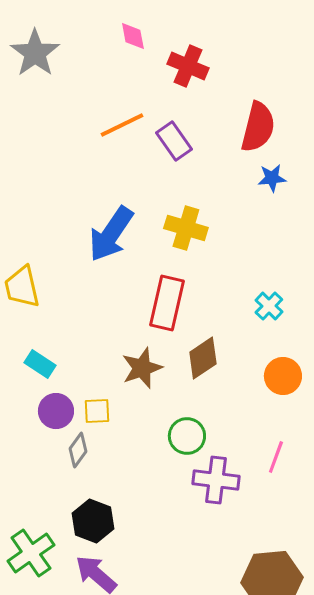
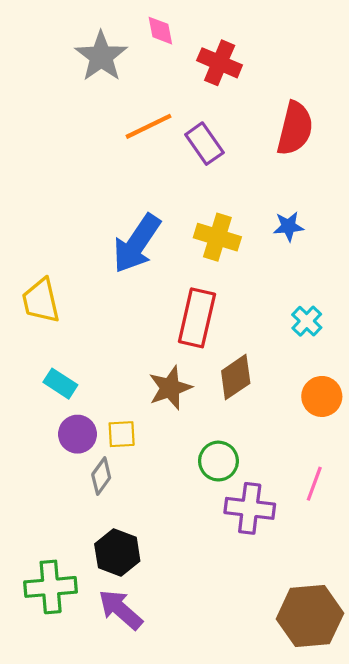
gray star: (35, 53) -> (101, 56), moved
blue star: (272, 178) -> (288, 226), moved
green cross: (31, 553) -> (51, 587), turned 30

